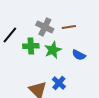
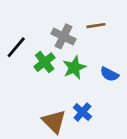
brown line: (69, 27) -> (96, 26), moved
green cross: (31, 46) -> (45, 62), turned -35

